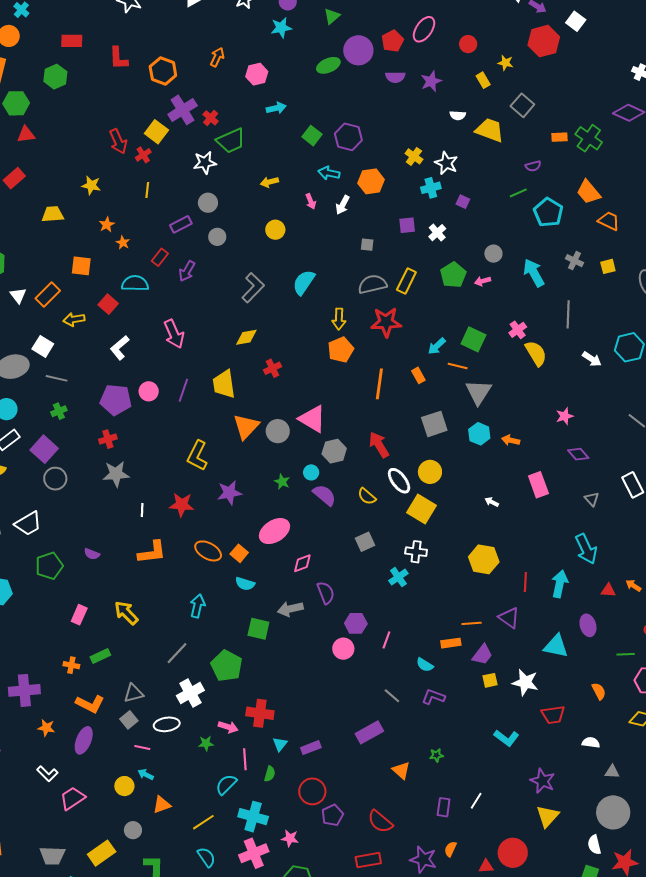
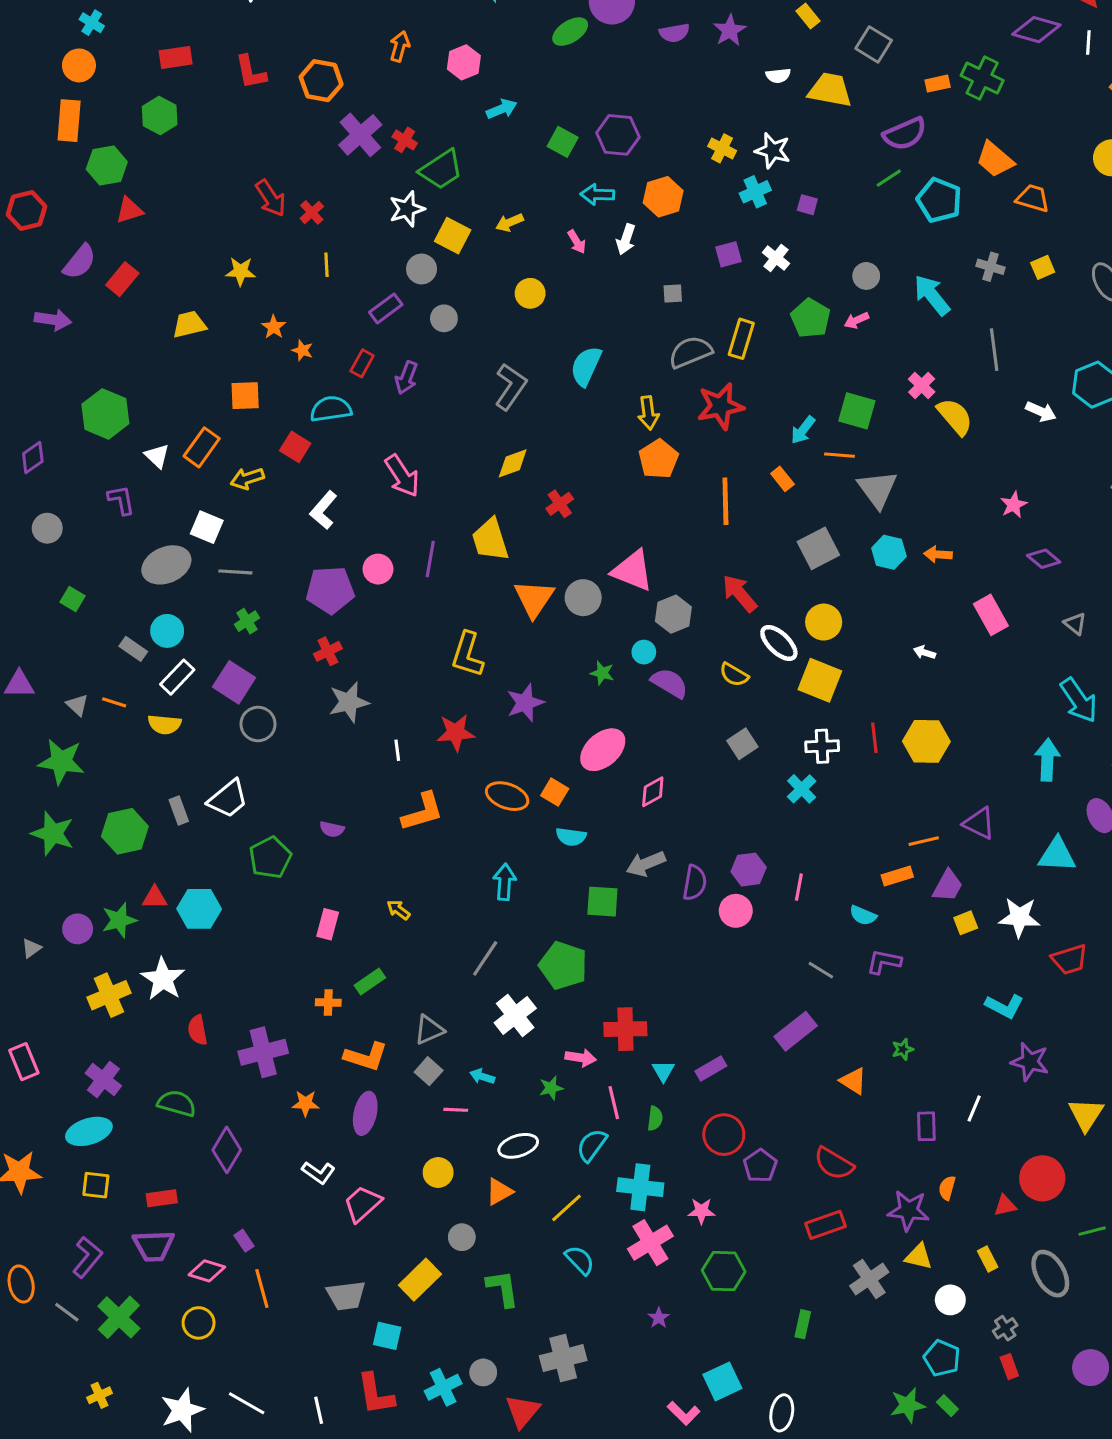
yellow square: (156, 132) -> (453, 236), moved
purple semicircle: (533, 166) -> (905, 134), size x1.8
red line: (525, 582) -> (874, 738), moved
purple semicircle: (326, 593) -> (695, 883), moved, turned 40
yellow arrow: (126, 613) -> (398, 910), size x0.6
white ellipse: (167, 724) -> (518, 1146), moved
cyan arrow: (146, 775) -> (482, 1076), moved
purple star: (543, 781) -> (1030, 1062), moved

